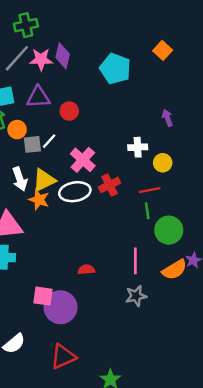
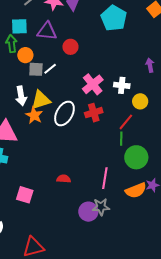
pink cross: (83, 160) -> (93, 84), moved
red line: (150, 190) -> (126, 122), turned -48
white ellipse: (75, 192) -> (64, 114), turned -60
purple circle: (61, 307) -> (88, 212), moved, size x0.7

